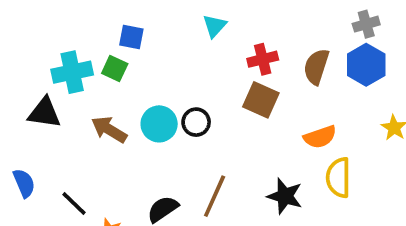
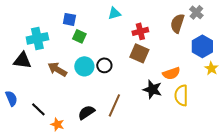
gray cross: (366, 24) -> (196, 12), turned -32
cyan triangle: (215, 26) -> (114, 13), turned 32
blue hexagon: (366, 65) -> (202, 46), moved
brown semicircle: (316, 67) -> (177, 23), moved
green square: (115, 68) -> (79, 36), moved
black star: (285, 196) -> (152, 89), moved

